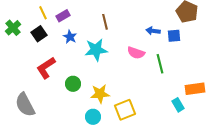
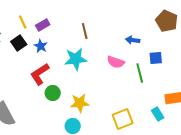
blue square: (174, 36) -> (156, 58), moved
blue star: (70, 37) -> (41, 46), moved
red L-shape: (46, 68) -> (40, 74), moved
yellow square: (125, 110) -> (123, 119), moved

